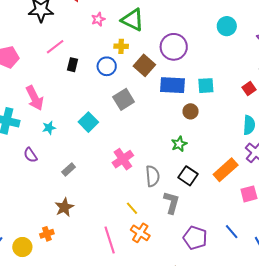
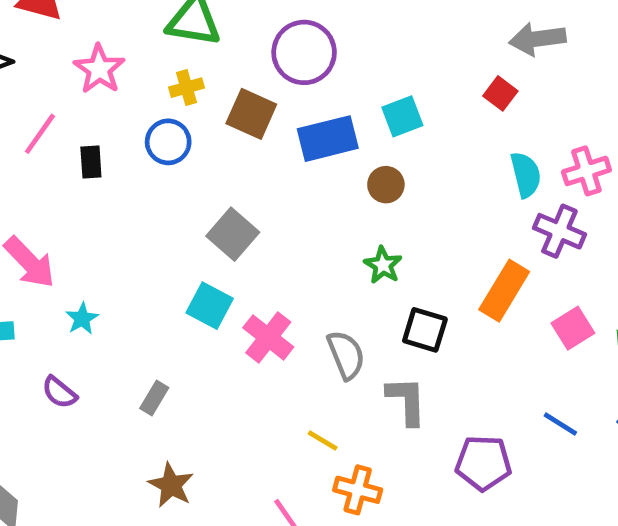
pink star: (98, 19) -> (99, 69), moved, size x1.5
gray square: (124, 99) -> (233, 234), moved
cyan square: (88, 122) -> (210, 306), moved

